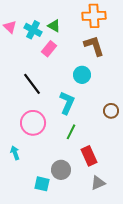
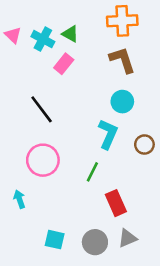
cyan circle: (82, 75) -> (122, 102), moved
cyan L-shape: (67, 103) -> (108, 134), moved
gray circle: (61, 170) -> (95, 242), moved

